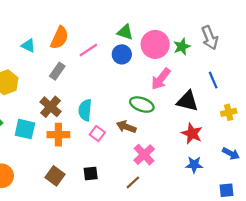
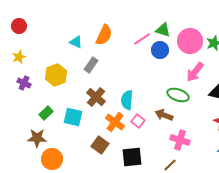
pink line: (88, 50) -> (142, 39), moved
gray rectangle: (57, 71) -> (91, 65), moved
orange cross: (58, 135) -> (115, 122), moved, turned 36
pink cross: (144, 155) -> (180, 140), turned -30
black square: (91, 174) -> (132, 157), size x1.5
brown square: (55, 176) -> (100, 145), moved

